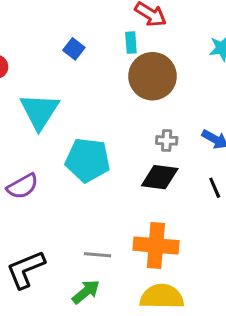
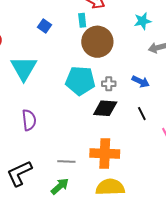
cyan pentagon: (88, 160) -> (80, 81), moved
purple semicircle: (22, 186) -> (29, 120), moved, turned -65

